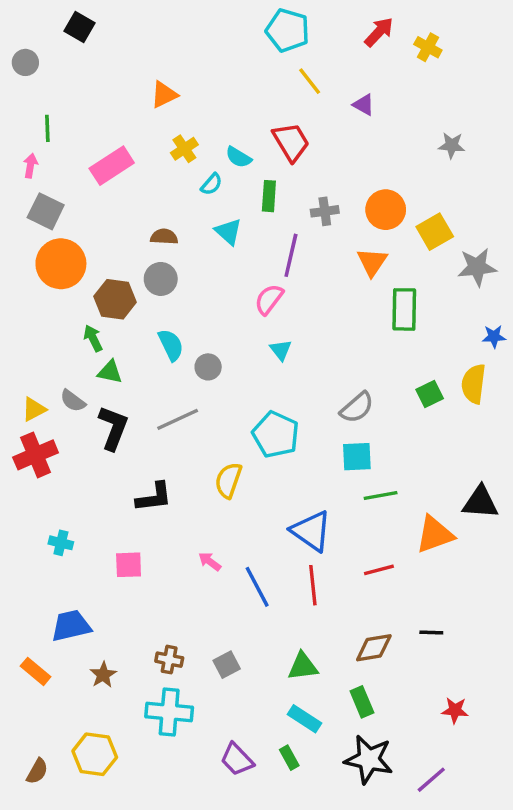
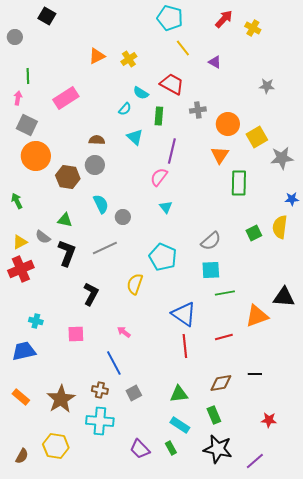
red trapezoid: (291, 142) -> (172, 84), turned -30
yellow cross: (184, 149) -> (129, 59), moved
gray cross: (325, 211) -> (198, 110), moved
green arrow: (93, 338) -> (17, 201), moved
black L-shape: (154, 497) -> (91, 294), turned -55
blue line: (257, 587) -> (114, 363), moved
blue trapezoid: (71, 626) -> (24, 351), moved
brown star: (103, 675) -> (61, 399), size x1.8

